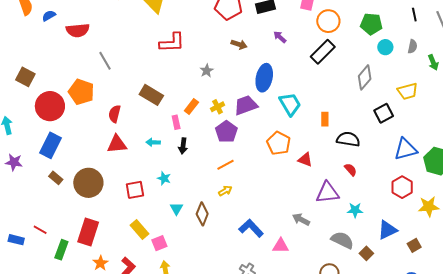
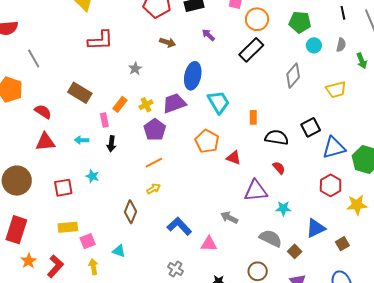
black square: (384, 113) -> (311, 127), moved
red semicircle: (115, 114) -> (43, 112), turned 108
cyan triangle: (176, 209) -> (119, 251), moved, turned -40
yellow rectangle: (140, 229) -> (68, 227), turned -54

